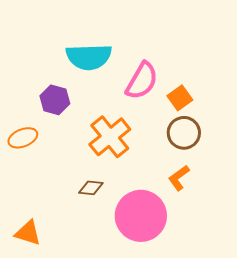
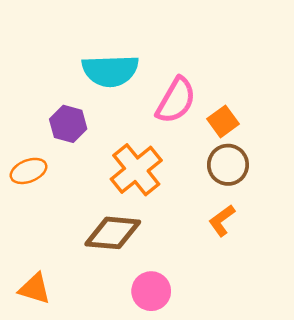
brown diamond: (91, 188) -> (113, 233), size x1.8
pink circle: (141, 216) -> (151, 291), moved, size x0.6

